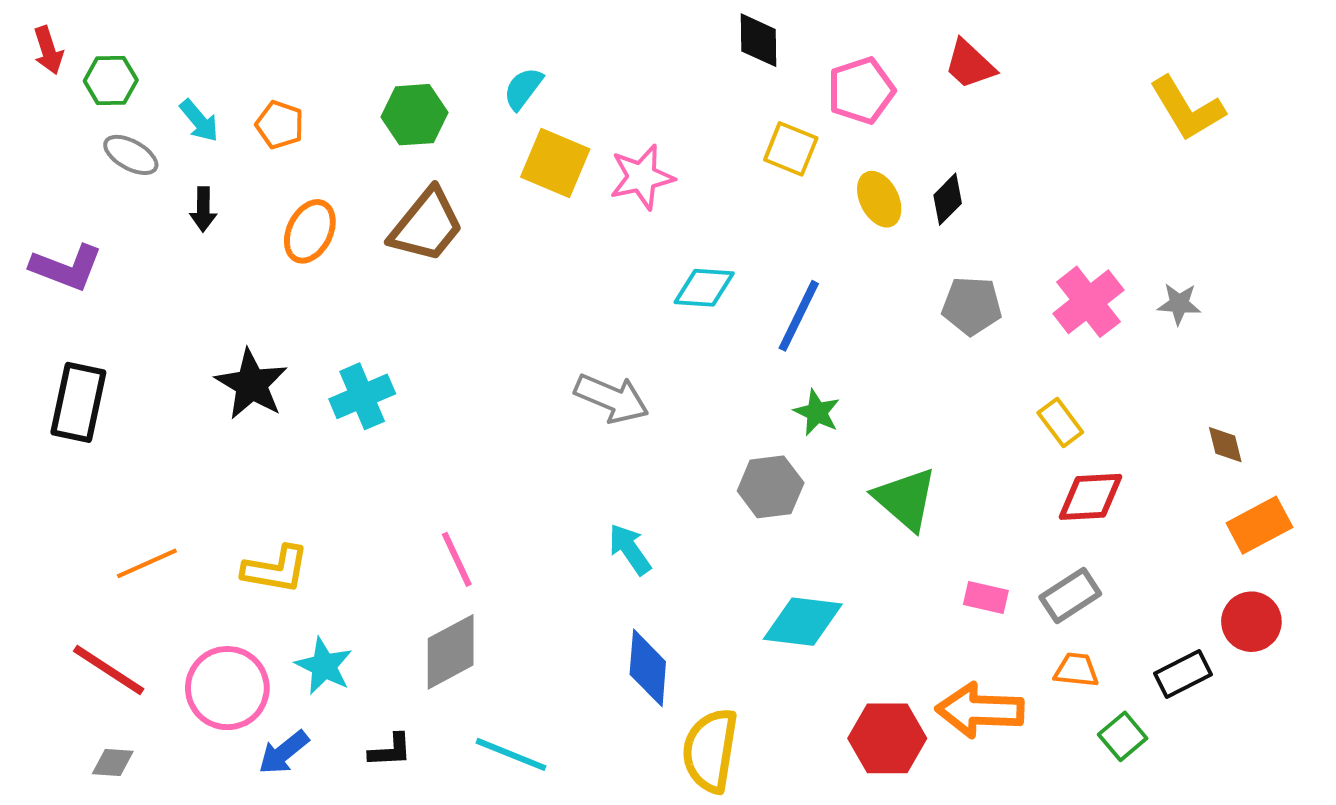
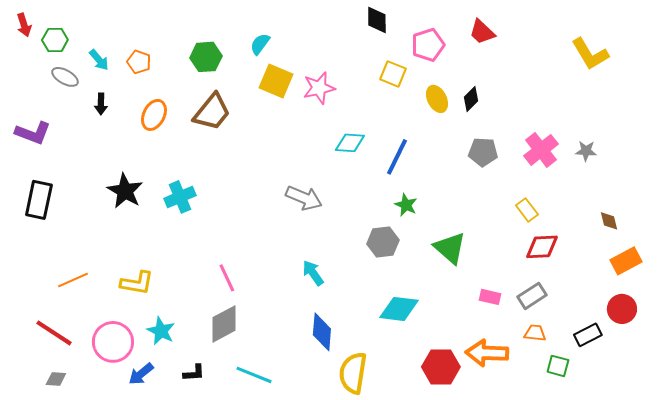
green square: (1123, 736) -> (558, 366), turned -35

